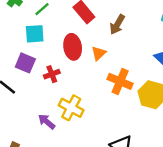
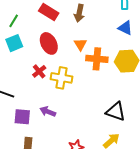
orange triangle: (99, 53) -> (80, 44), moved
purple square: (25, 63) -> (22, 117), moved
yellow cross: (71, 108) -> (62, 78), moved

